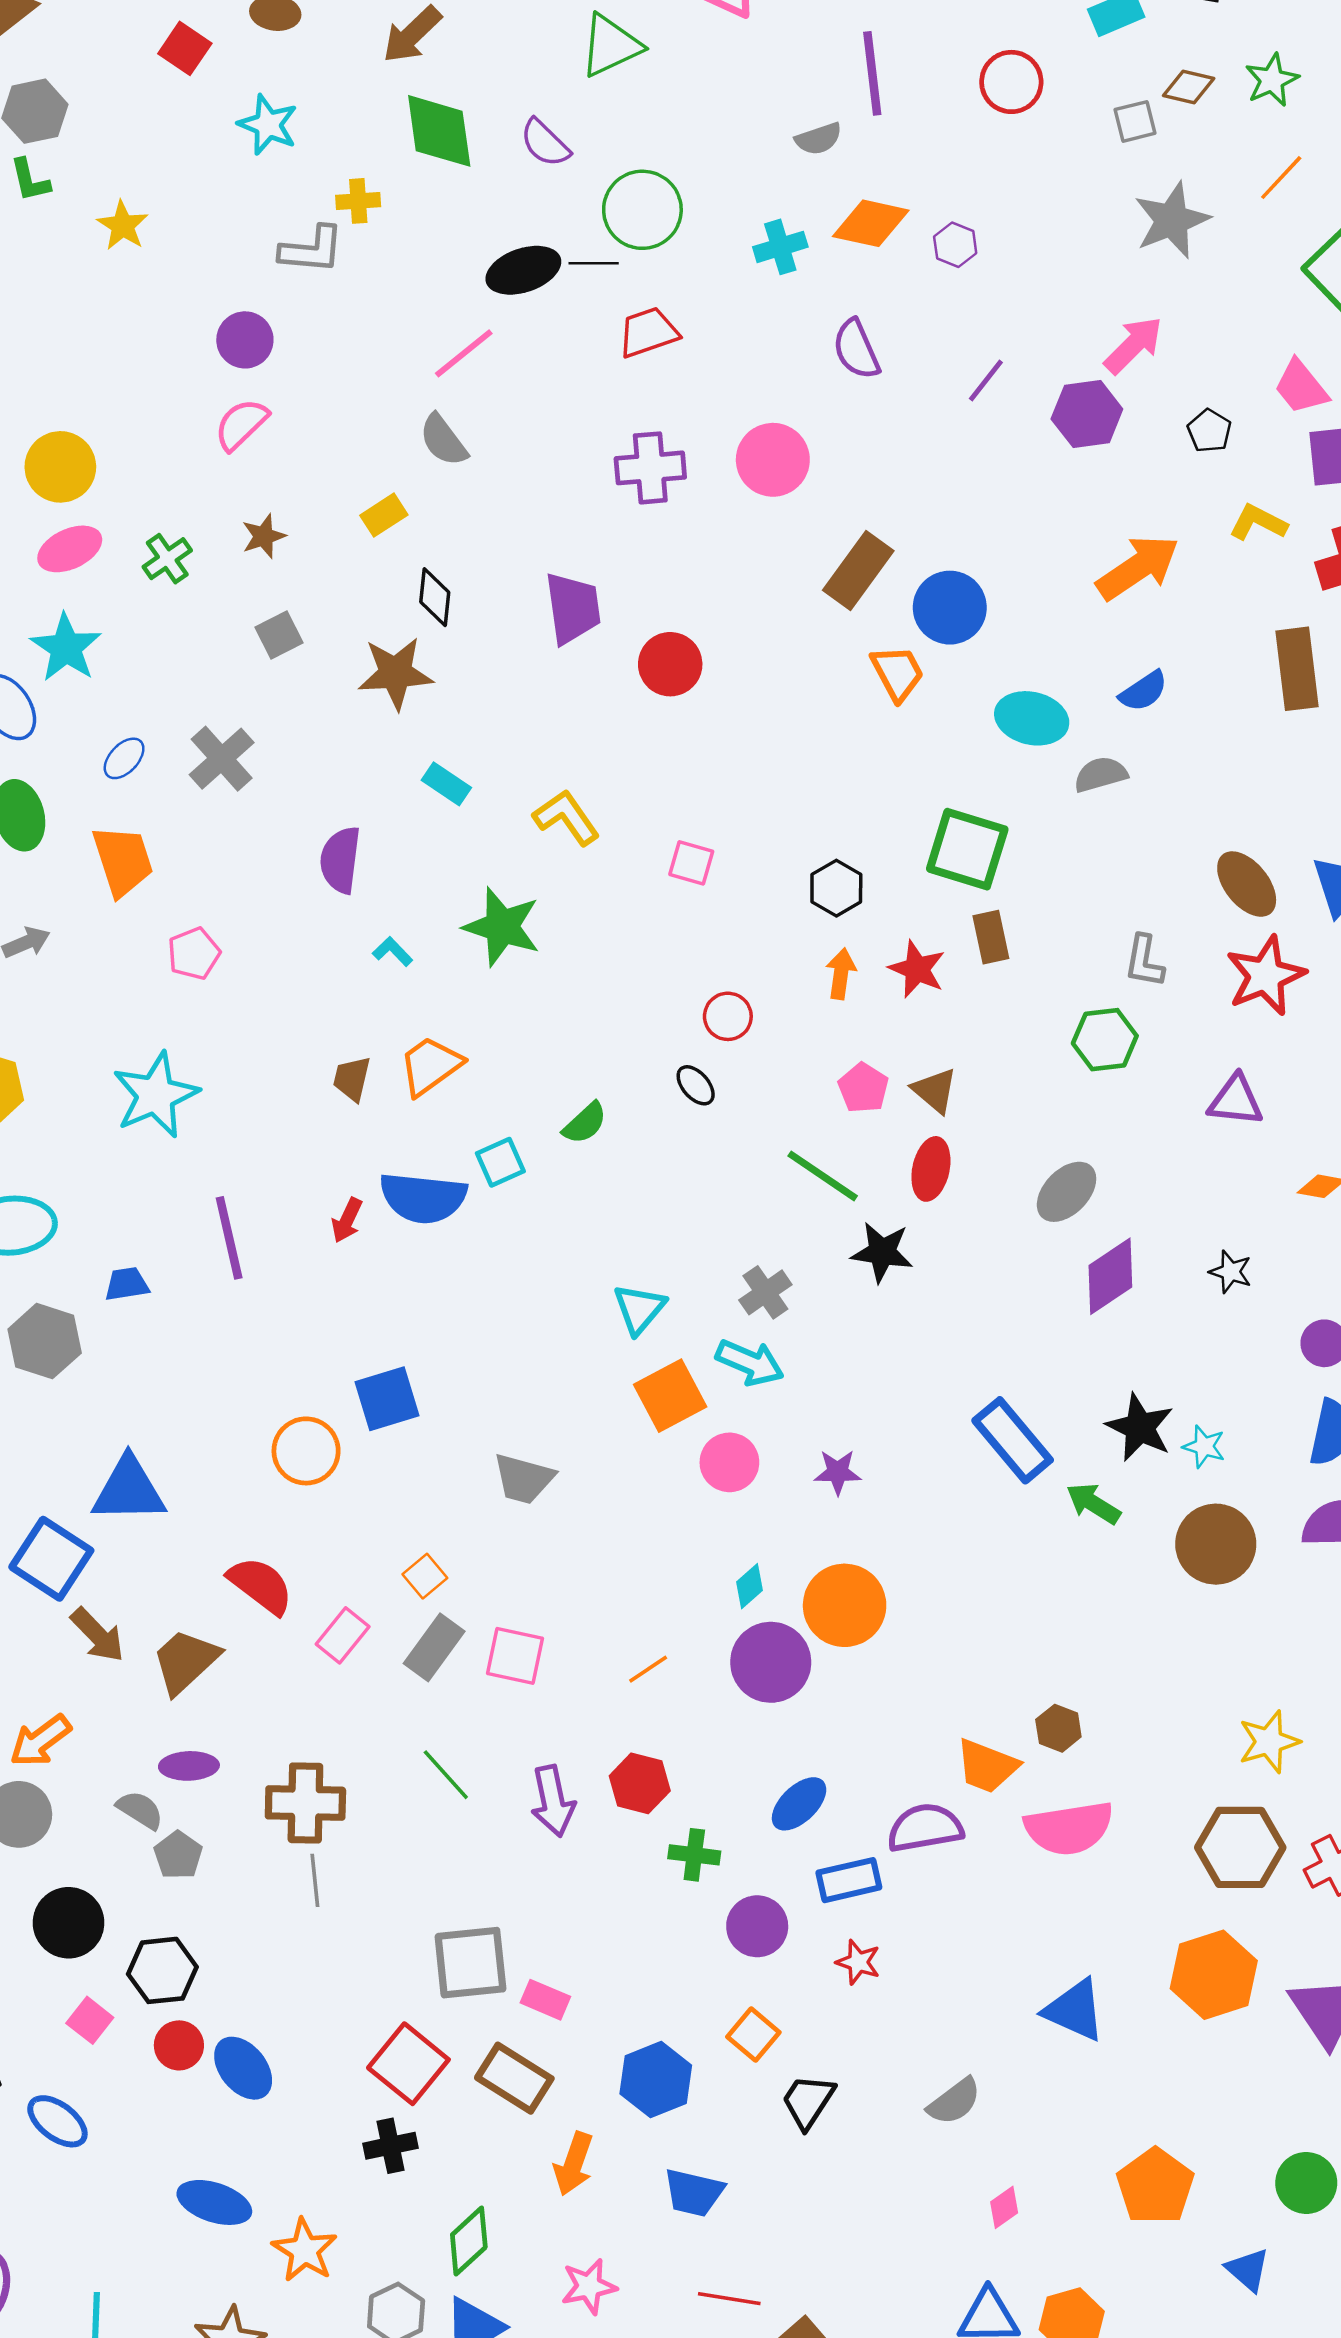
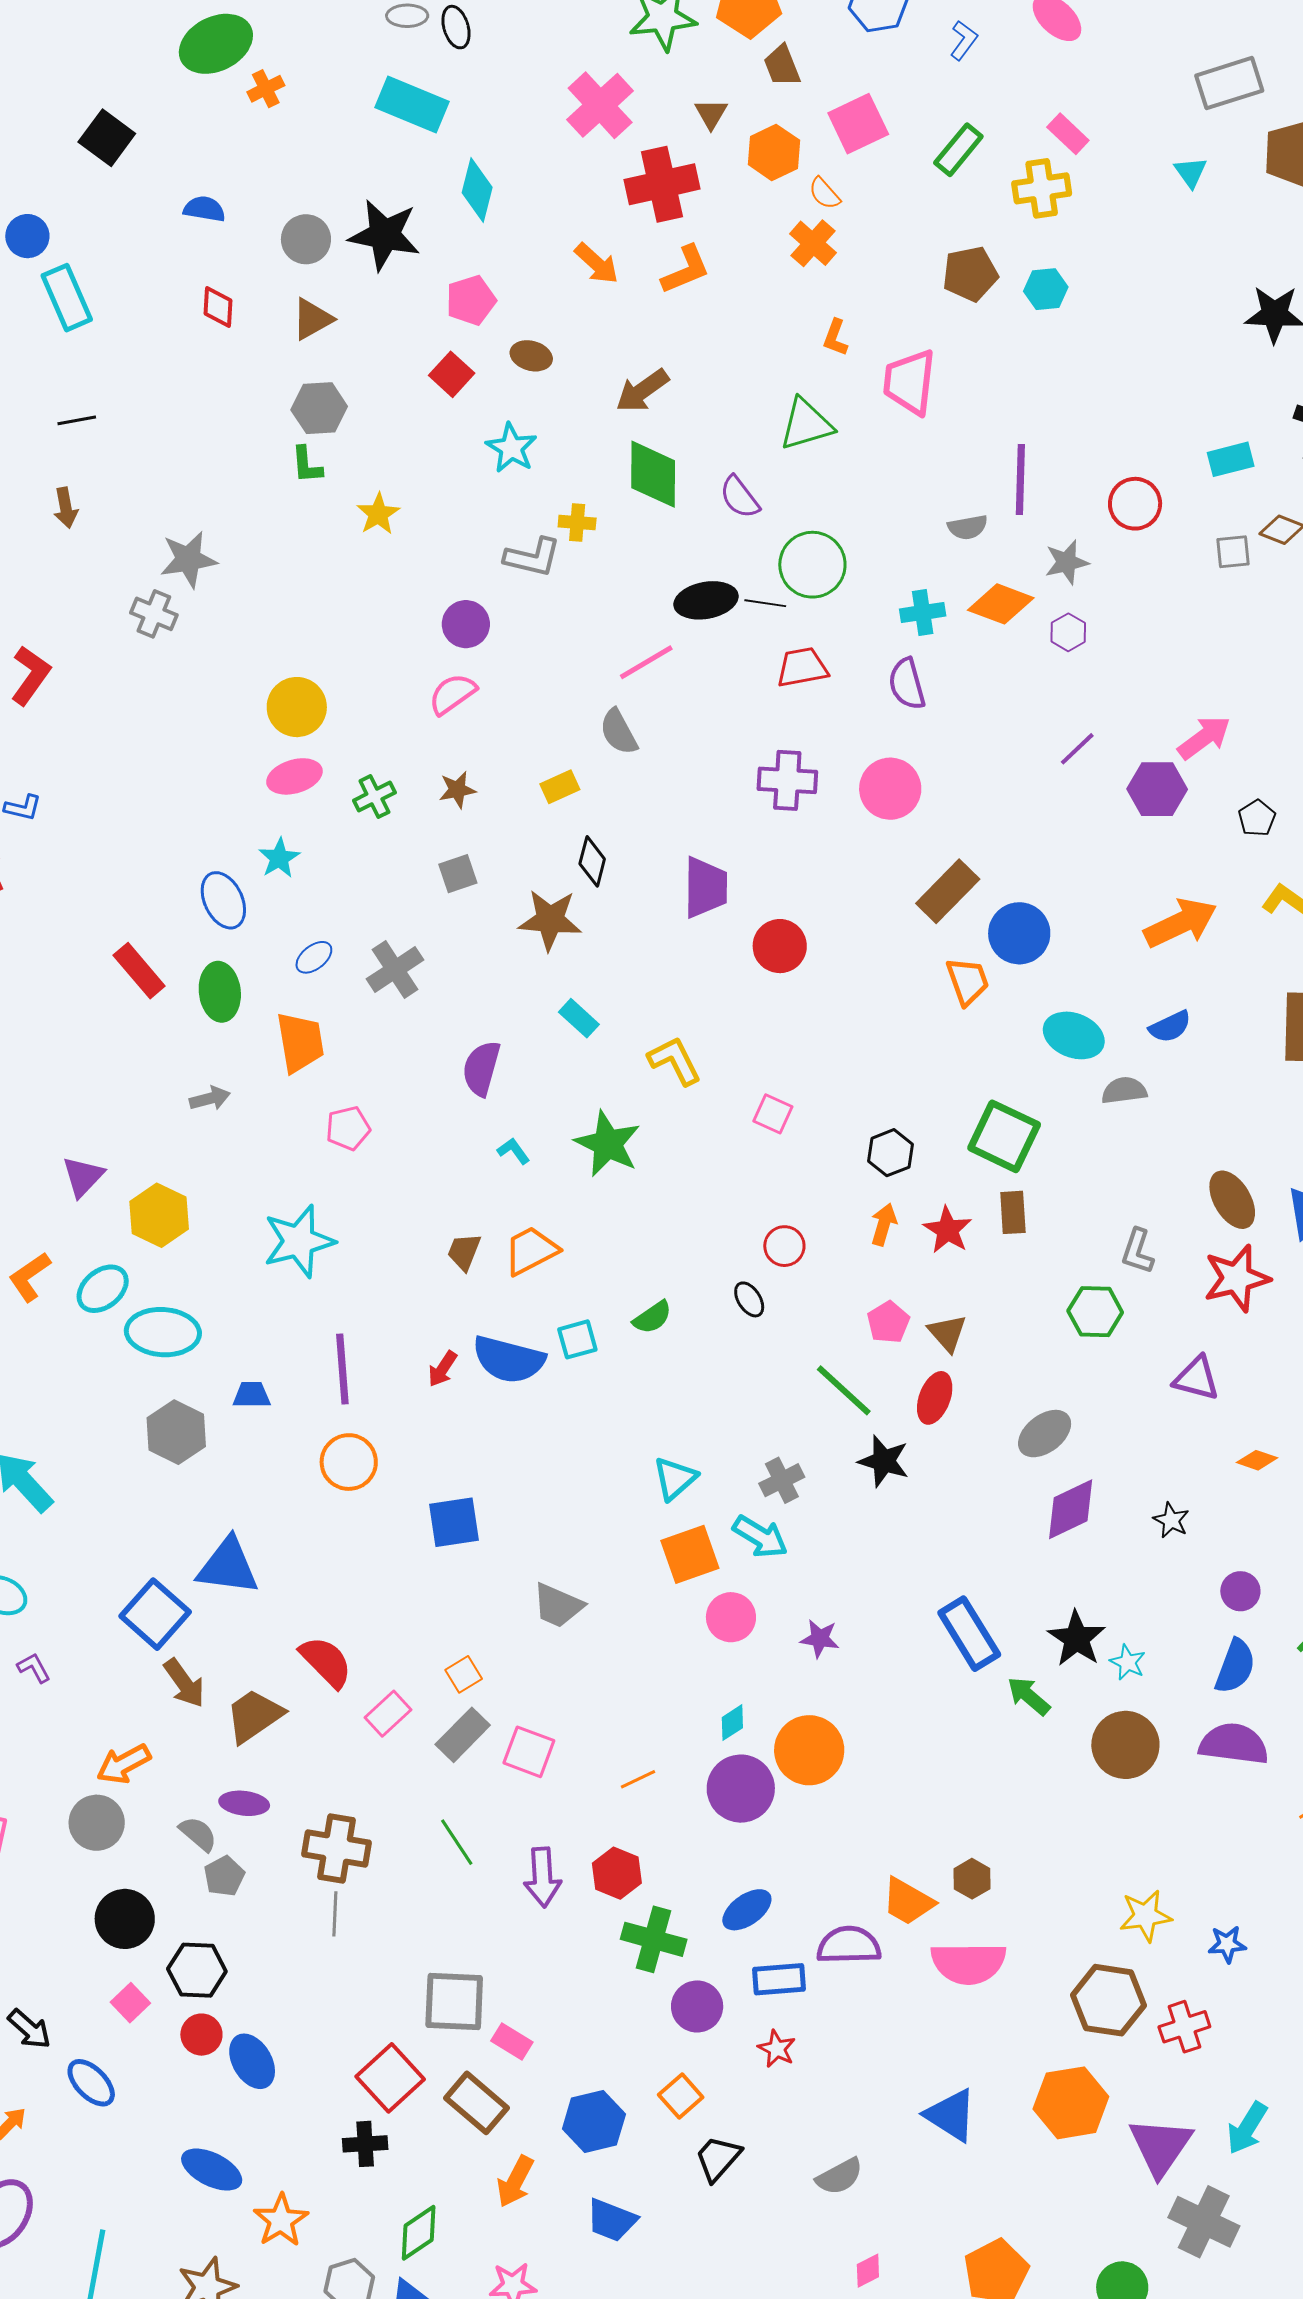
gray star: (1172, 220) -> (1067, 562), moved, size x0.7
purple semicircle: (856, 349) -> (907, 684), moved
cyan star: (66, 648) -> (279, 858), size x0.7
orange circle: (306, 1451) -> (349, 1462), moved
green cross: (694, 1855) -> (654, 1939), size x1.5

